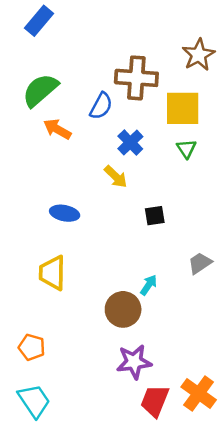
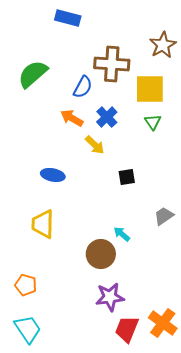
blue rectangle: (39, 21) -> (68, 18), moved, turned 65
orange arrow: (57, 129) -> (72, 118), moved
cyan arrow: (149, 285) -> (122, 234), turned -84

